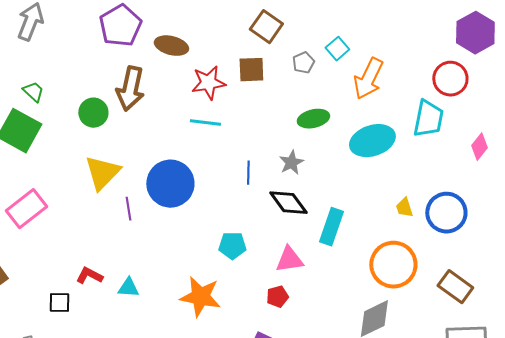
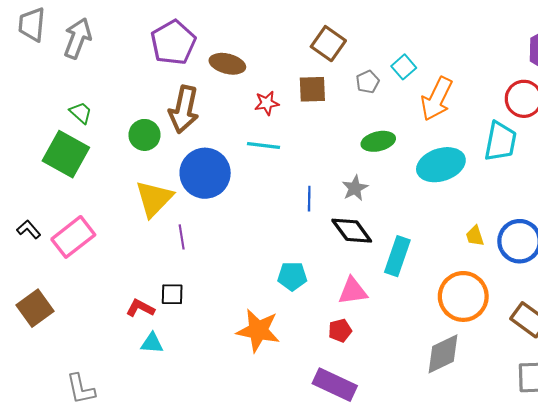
red star: (208, 83) -> (267, 103), size x0.7
blue circle: (170, 184) -> (205, 173), moved
cyan triangle: (128, 288) -> (152, 343), moved
black square: (59, 303) -> (172, 294), moved

